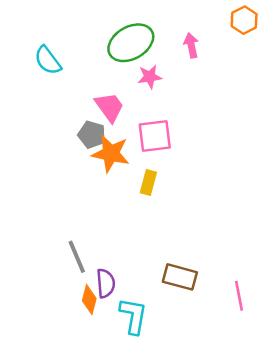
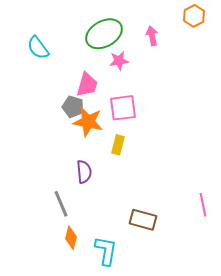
pink trapezoid: (109, 107) -> (87, 85), turned 52
purple semicircle: (106, 283) -> (84, 172), moved
pink line: (239, 296) -> (203, 205), moved

